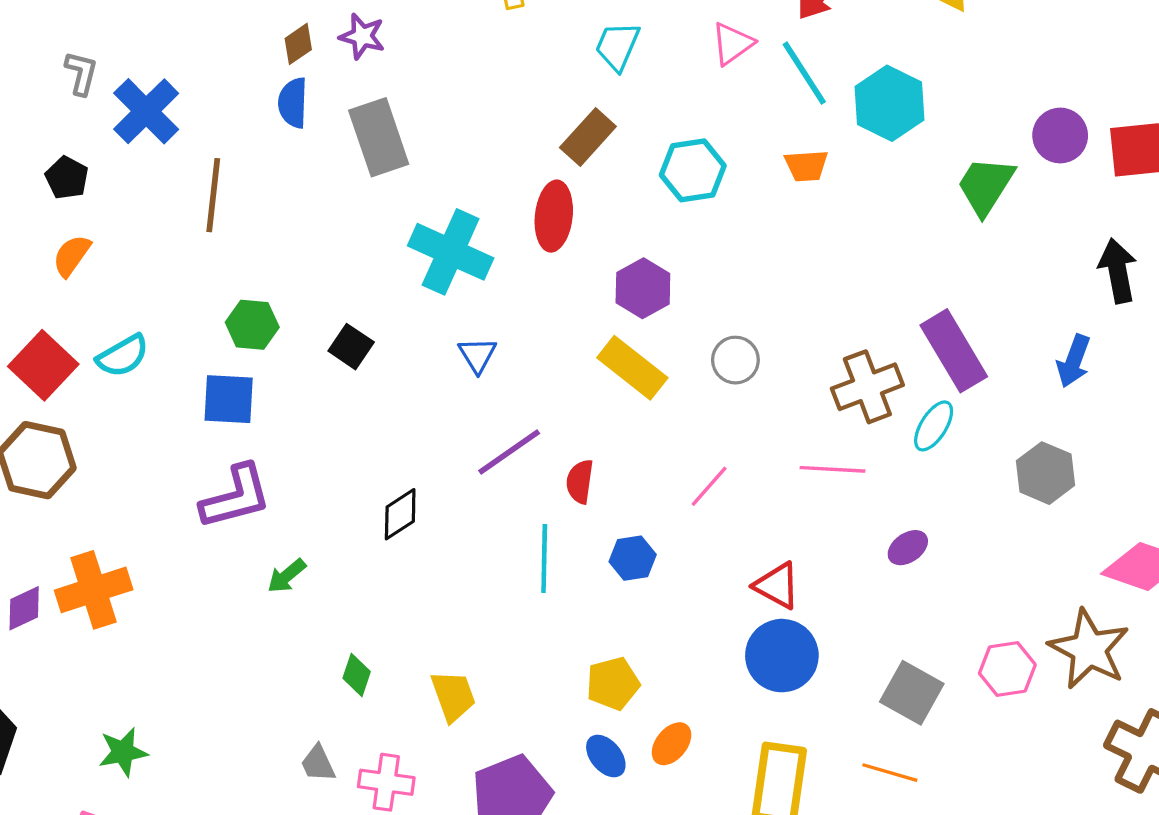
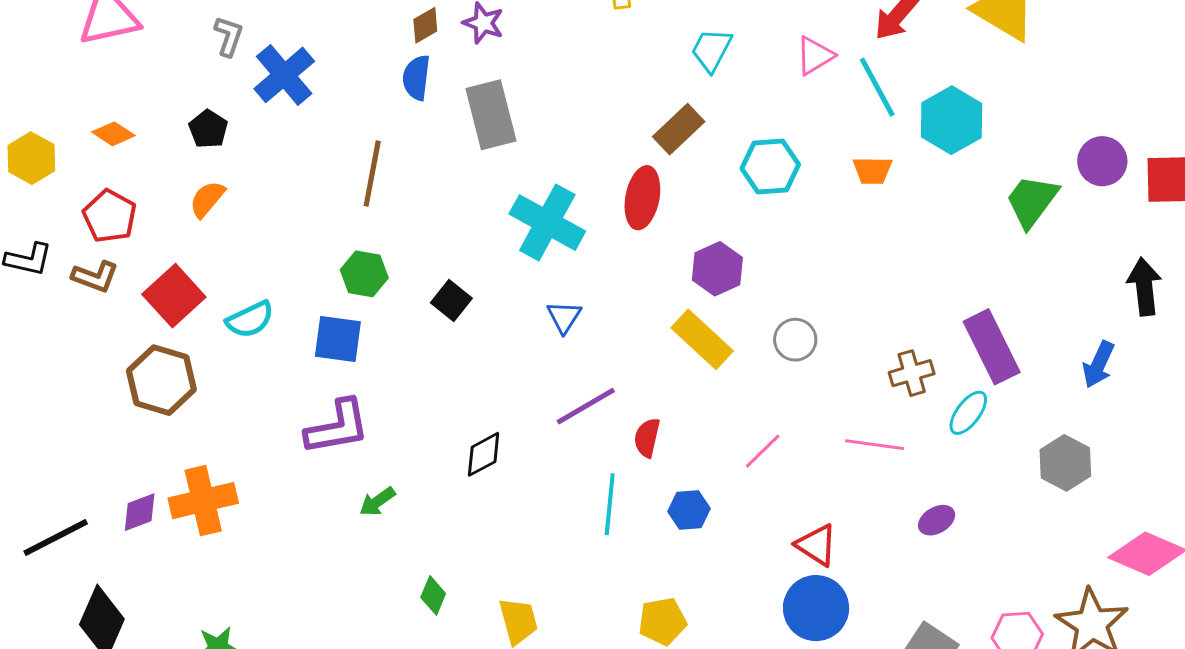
brown line: (213, 195) -> (372, 174), moved
cyan semicircle: (123, 356) -> (250, 320), moved
brown cross: (867, 387) -> (912, 373), size x0.7

